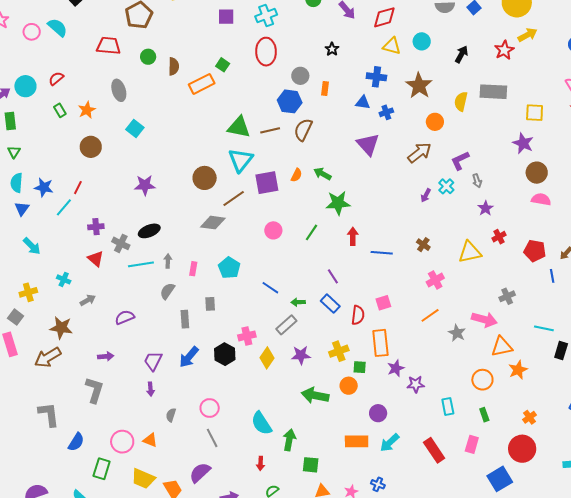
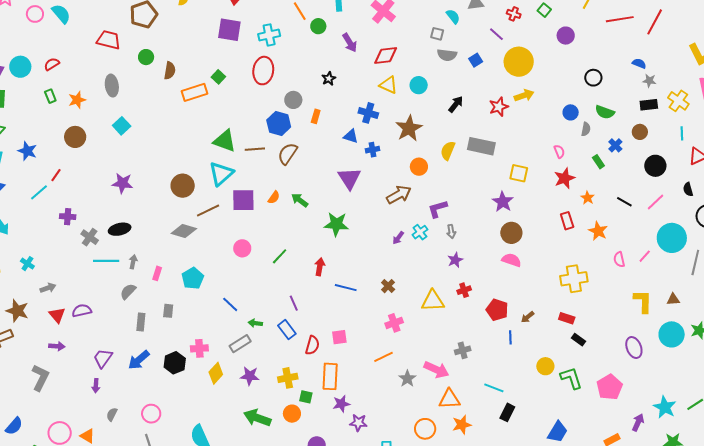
purple square: (226, 17) -> (229, 30), size x1.4
blue star: (44, 187) -> (27, 151), moved
green star: (338, 203) -> (336, 224), moved
red triangle: (96, 259) -> (57, 315), moved

